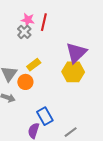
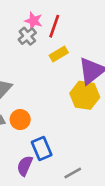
yellow rectangle: (34, 65) -> (59, 54), moved
orange circle: (25, 82) -> (20, 120), moved

